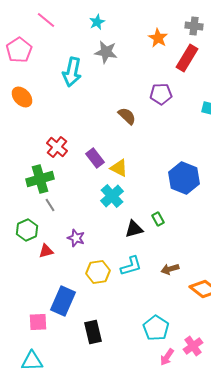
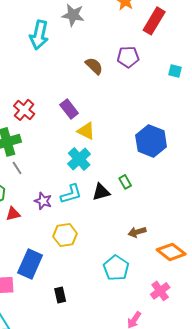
brown semicircle: (127, 116) -> (94, 66), moved
purple rectangle: (95, 158) -> (69, 109), moved
cyan L-shape: (131, 266) -> (71, 194), moved
cyan pentagon: (156, 328) -> (116, 268), moved
black rectangle: (93, 332) -> (60, 295), size x0.7
pink cross: (193, 346) -> (160, 291), moved

